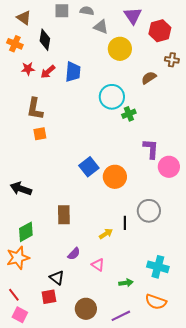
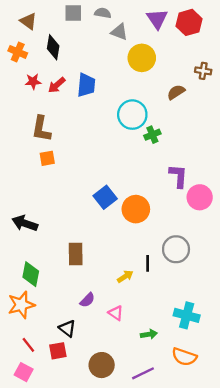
red hexagon: (160, 31) -> (189, 22), moved
green diamond: (26, 232) -> (31, 274), turned -50
red line: (14, 295) -> (28, 345), moved

